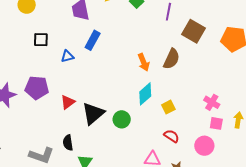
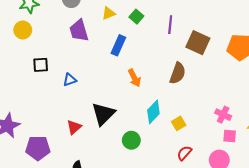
blue rectangle: (93, 40) -> (118, 45), moved
orange arrow: (144, 62) -> (134, 78), moved
purple pentagon: (37, 88) -> (38, 148), moved
black triangle: (93, 113) -> (103, 114), moved
red semicircle: (172, 136) -> (184, 153), turned -77

